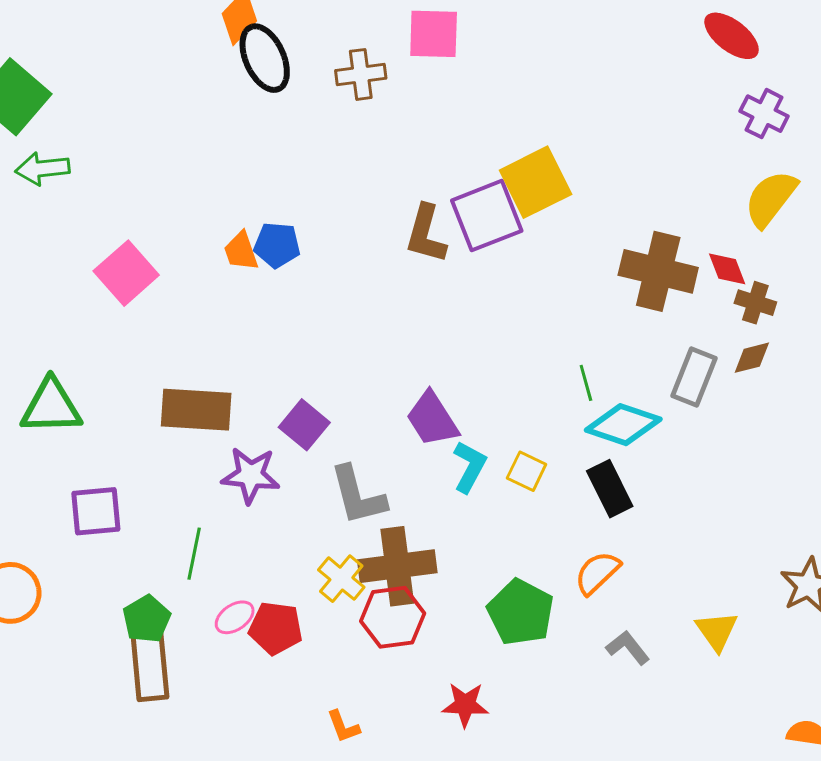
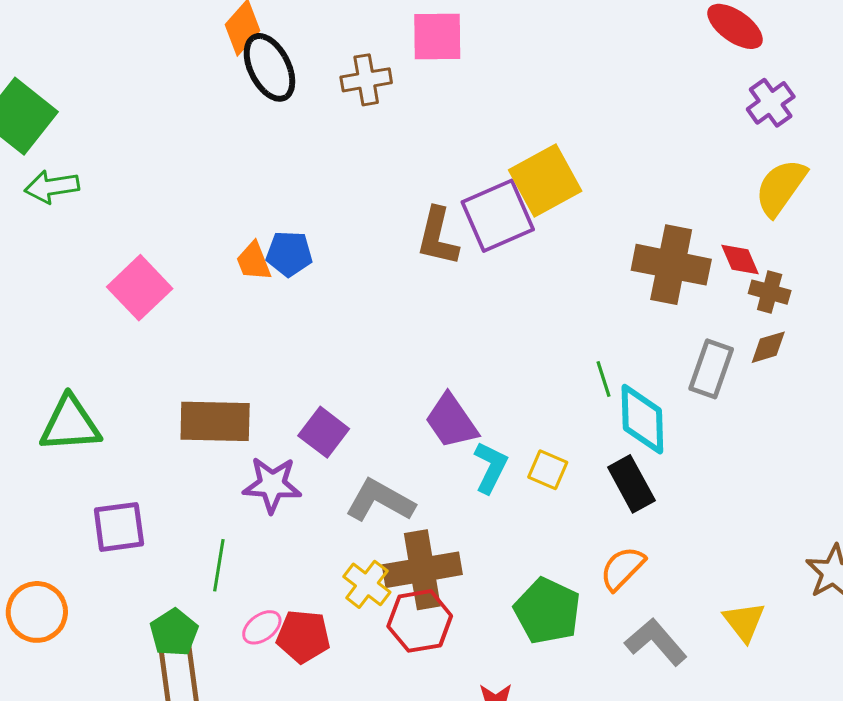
purple cross: (764, 114) -> (771, 103), turned 30
cyan diamond: (623, 425) -> (642, 419), turned 72
gray L-shape: (358, 495) -> (380, 501), turned 136
gray L-shape: (628, 648) -> (656, 642), size x1.4

